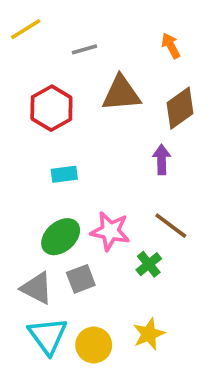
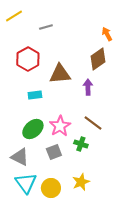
orange arrow: (171, 46) -> (107, 34), moved
brown triangle: (121, 93) -> (60, 74), moved
pink star: (110, 231) -> (60, 126), turned 30
green cross: (149, 264) -> (81, 144), turned -32
gray square: (81, 279) -> (54, 152), moved

